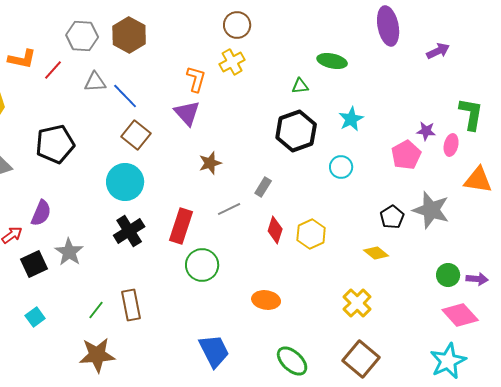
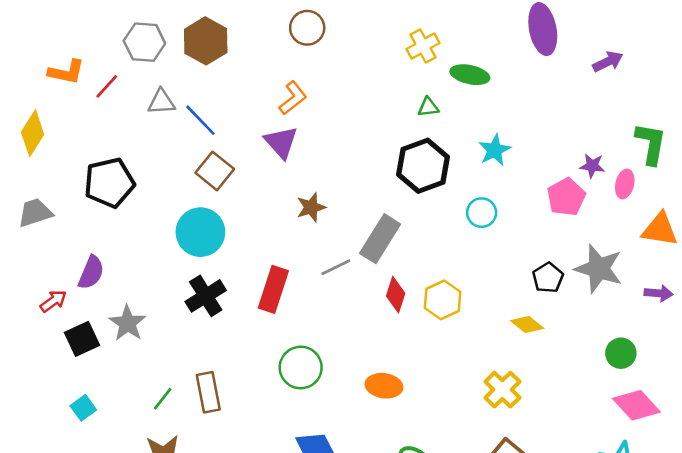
brown circle: (237, 25) -> (307, 28), moved
yellow cross: (232, 62) -> (423, 46), moved
orange L-shape: (196, 79) -> (293, 98), turned 36
gray rectangle: (263, 187) -> (380, 239), size x1.8
green circle: (202, 265) -> (301, 367), moved
purple arrow: (477, 279) -> (659, 293), moved

